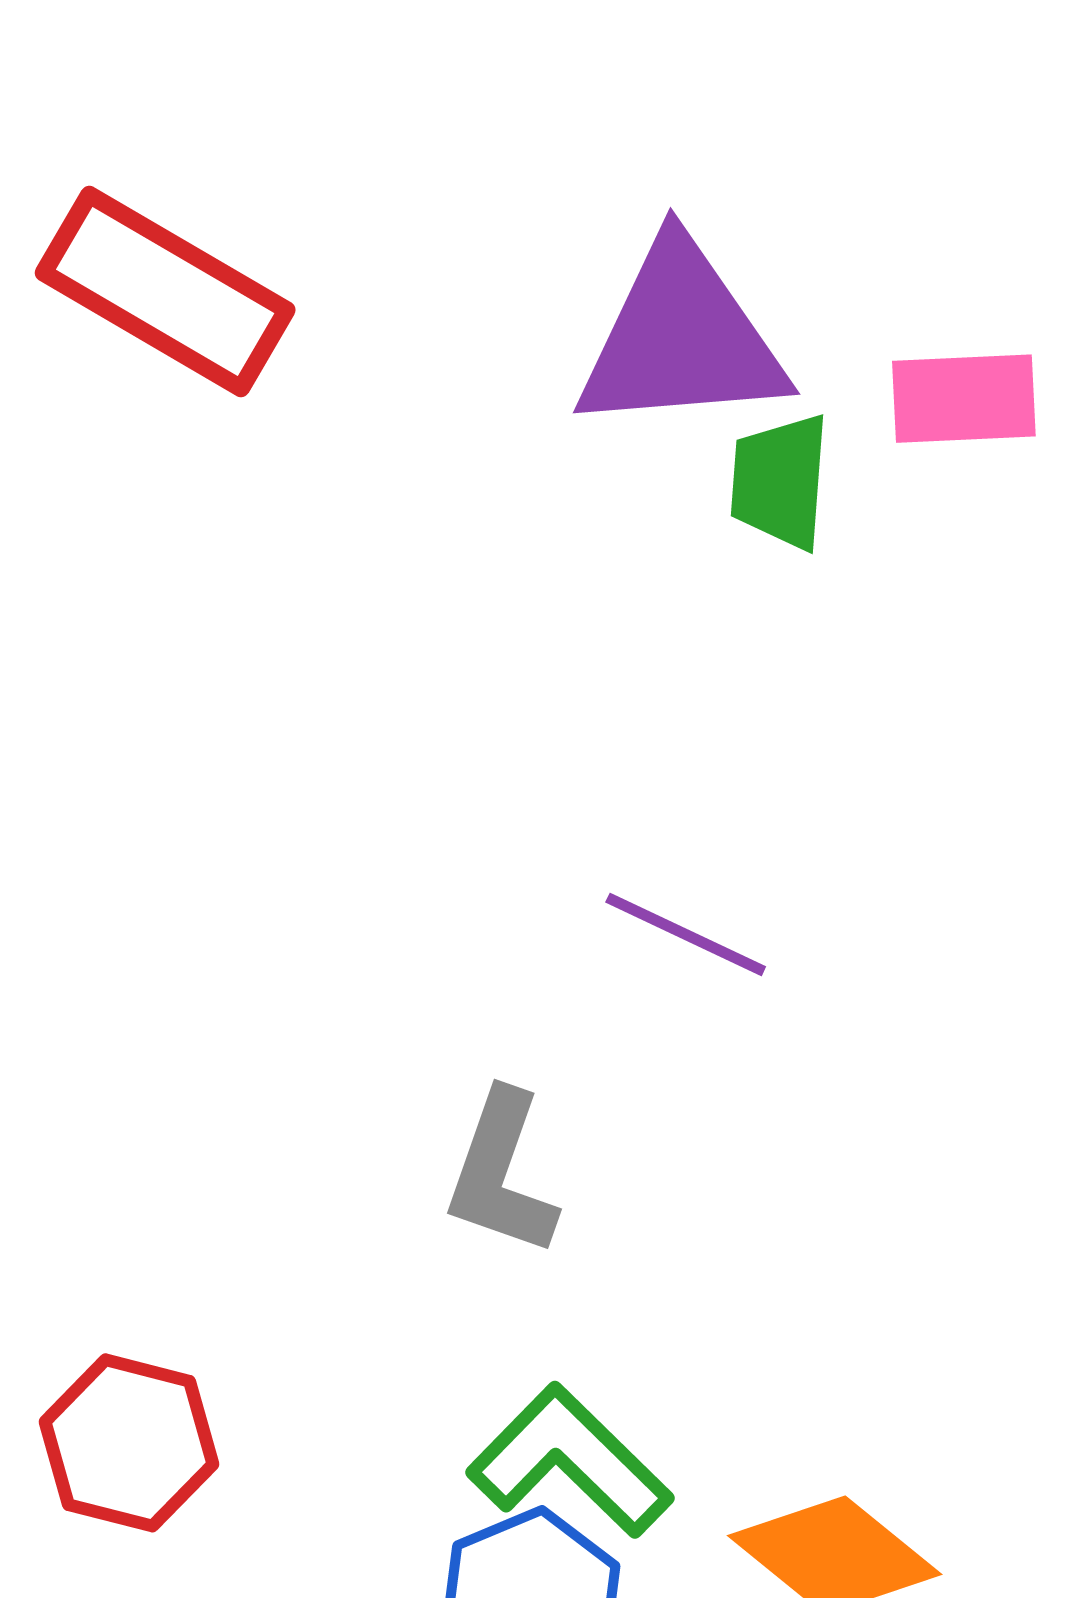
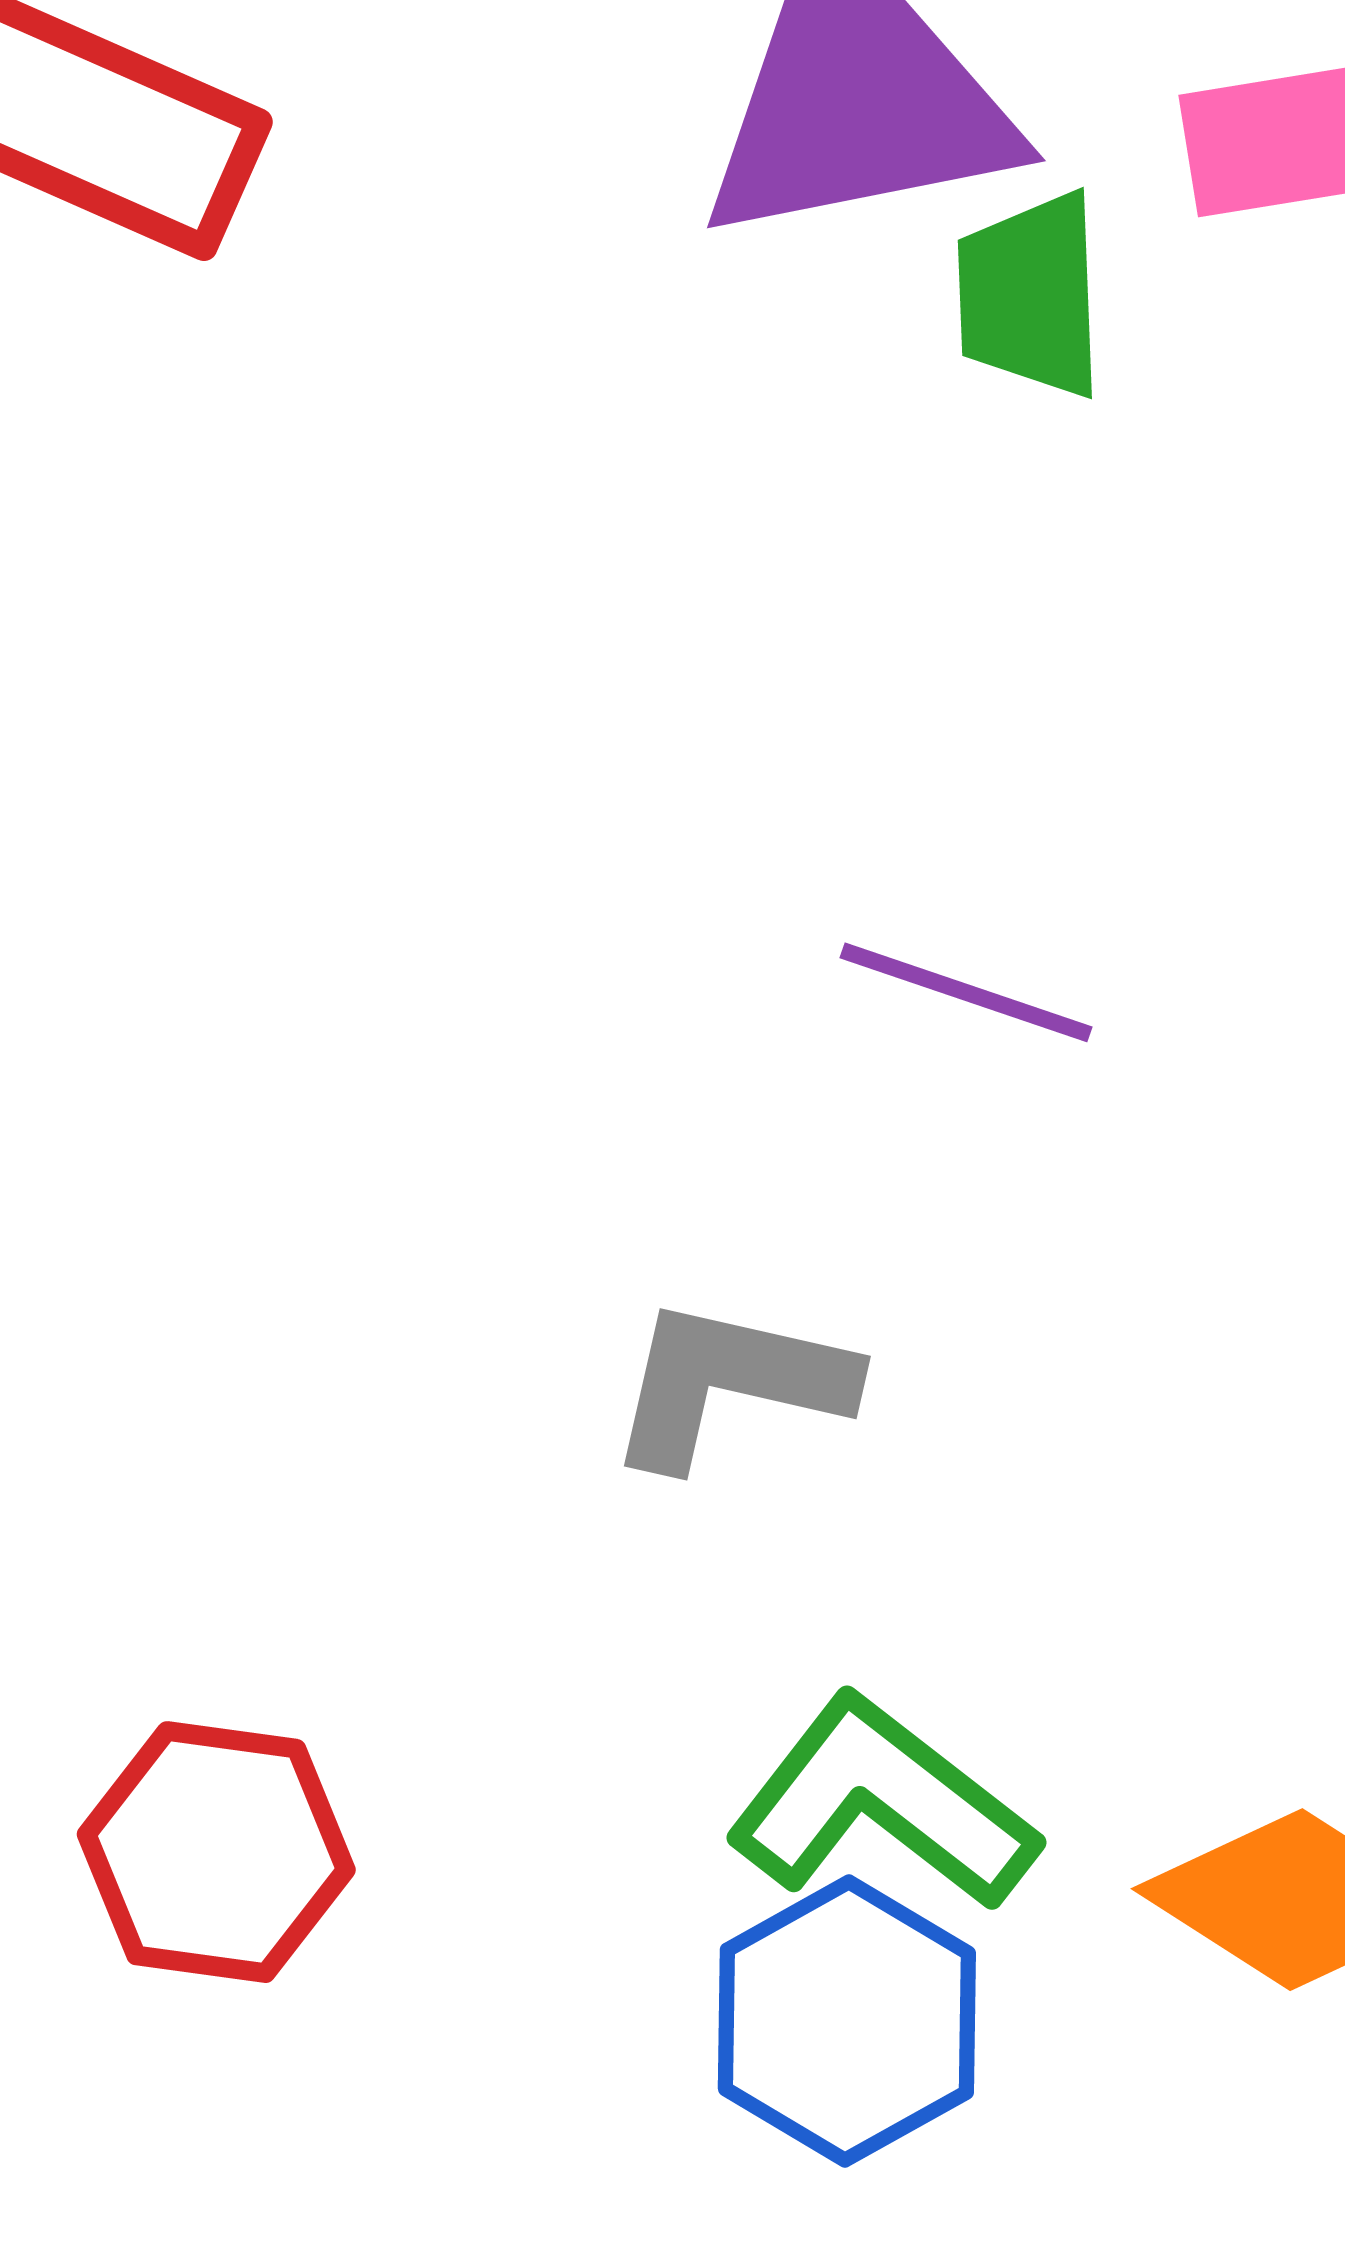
gray L-shape: (501, 1173) -> (730, 1383), turned 90

